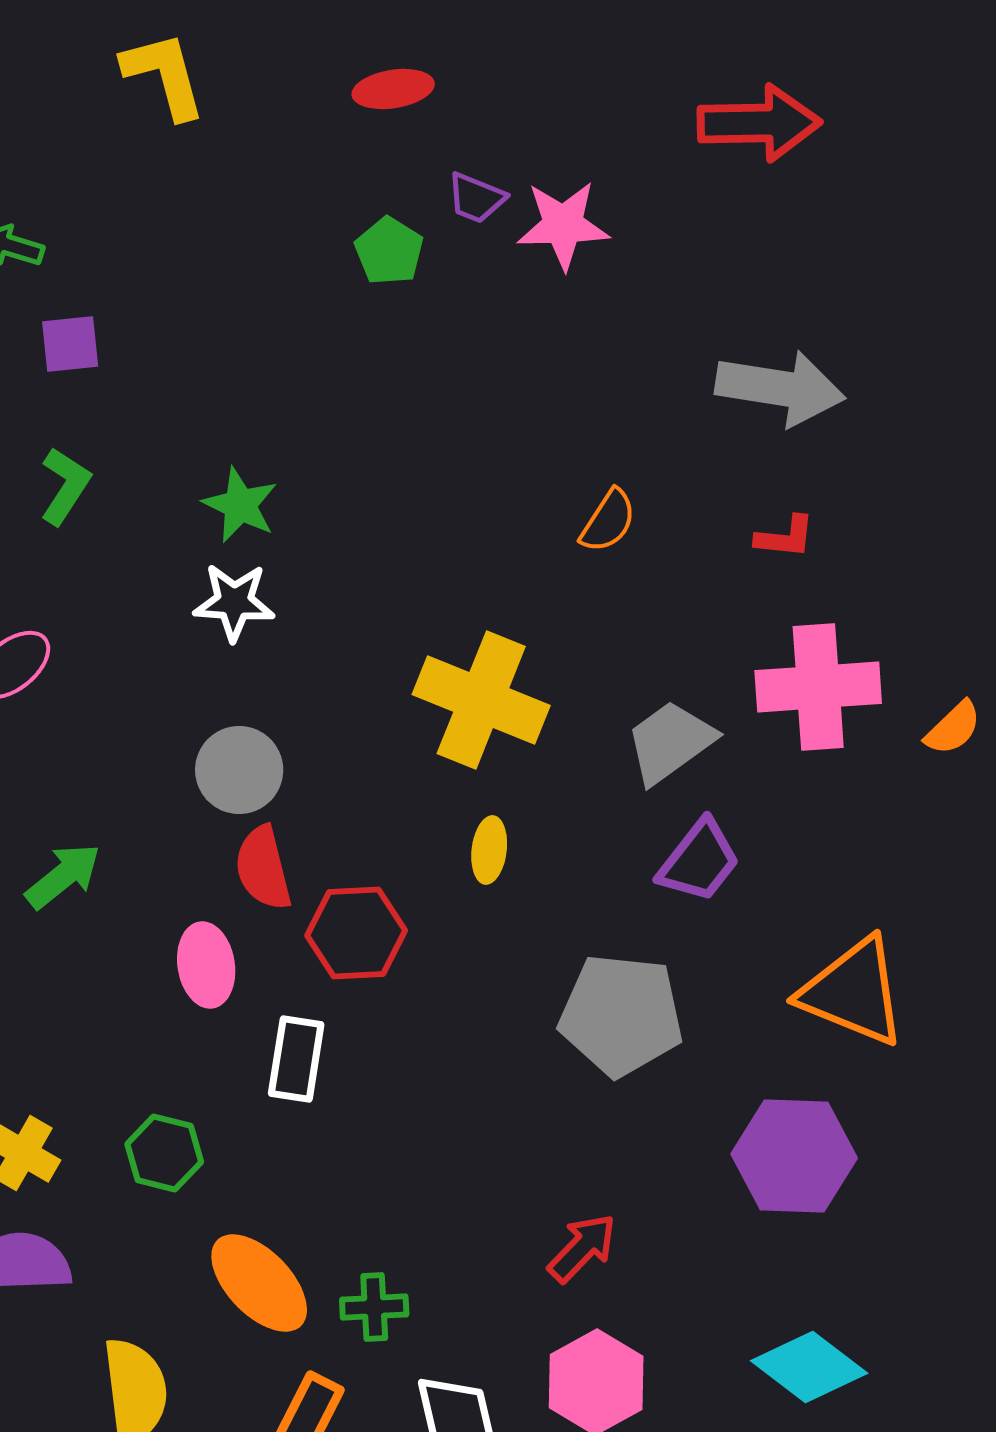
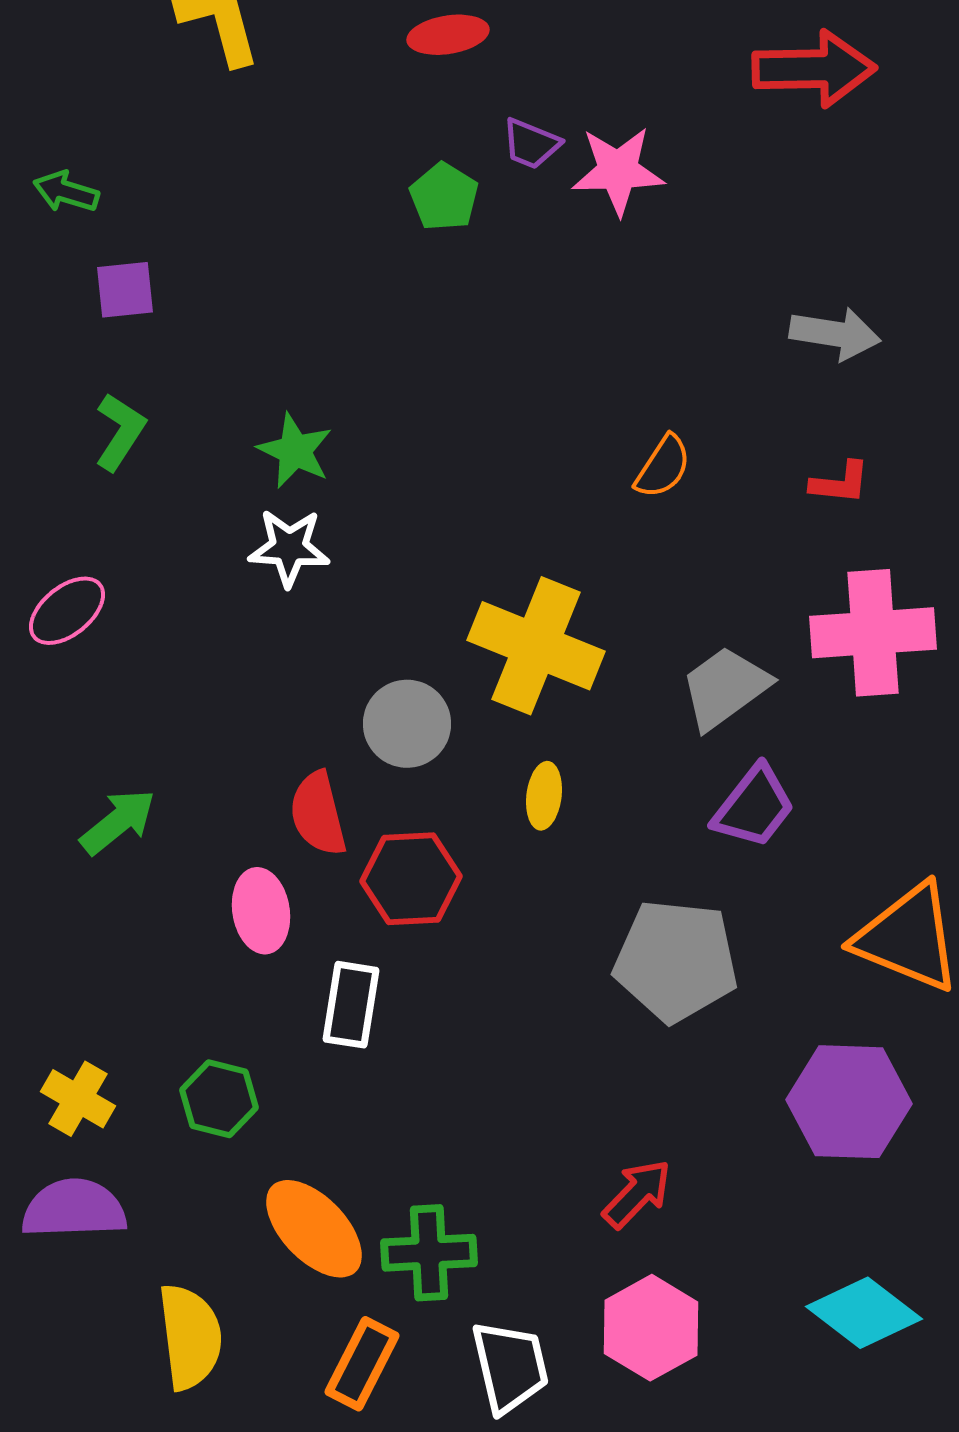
gray arrow: (780, 388) -> (835, 334), size x0.7
gray circle: (239, 770) -> (407, 724), moved
green cross: (374, 1307) -> (429, 1253), size x1.4

